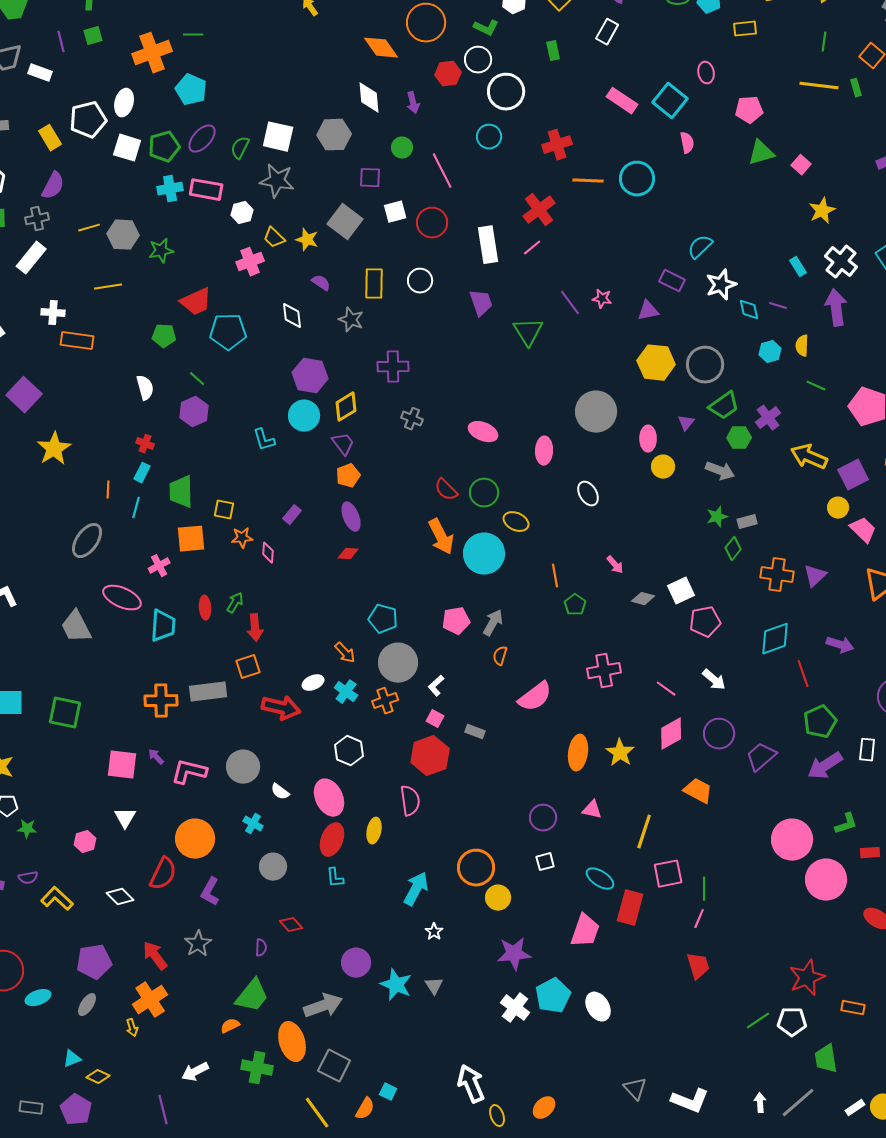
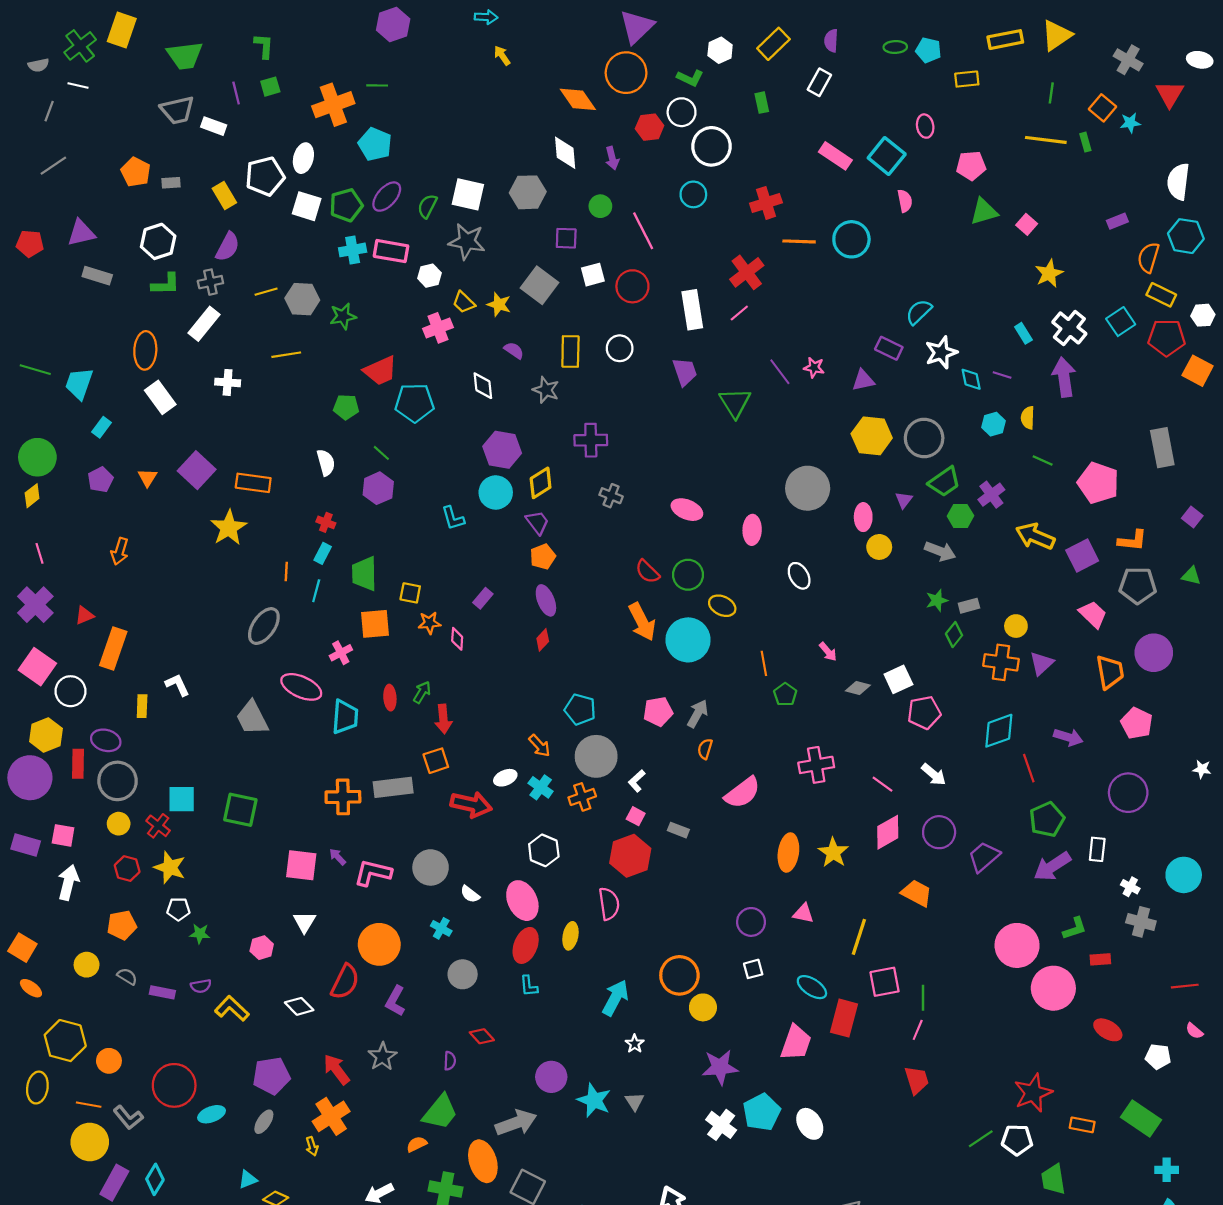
orange rectangle: (77, 341) -> (253, 483), moved
yellow circle: (838, 508) -> (1016, 626), moved
red diamond: (348, 554) -> (543, 640), turned -50

